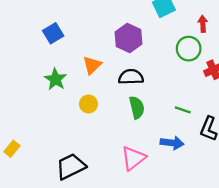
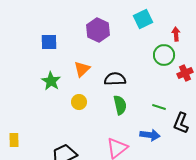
blue square: (53, 33) -> (49, 42), turned 30
purple hexagon: (129, 38) -> (98, 30), moved
yellow rectangle: (12, 149) -> (14, 140), turned -40

